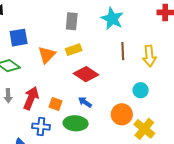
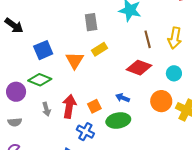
yellow arrow: (149, 56) -> (175, 38), turned 30
red diamond: (86, 74) -> (139, 68), moved
orange square: (56, 104) -> (94, 106), turned -32
blue cross: (41, 127) -> (85, 132), turned 36

